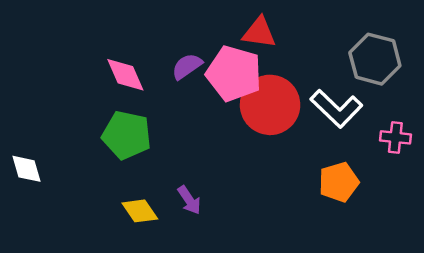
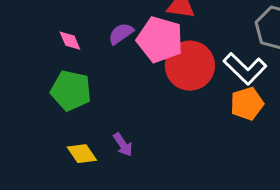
pink diamond: (125, 75) -> (70, 41), size x0.7
orange pentagon: (339, 182) -> (247, 104), moved

